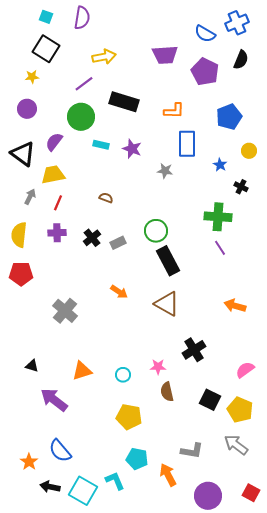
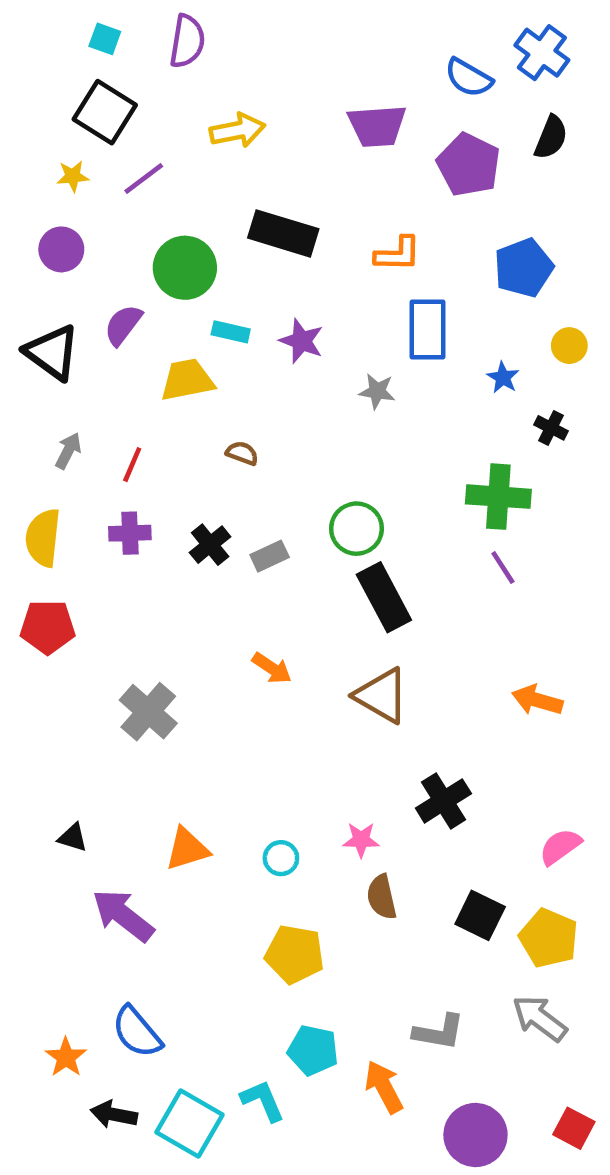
blue cross: (237, 23) -> (542, 53), turned -30
purple line: (84, 84) -> (144, 178), moved
yellow trapezoid: (53, 175) -> (187, 380), moved

